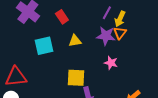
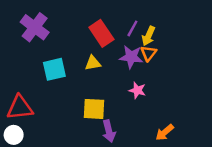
red rectangle: (62, 17) -> (101, 33), moved, size x1.5

